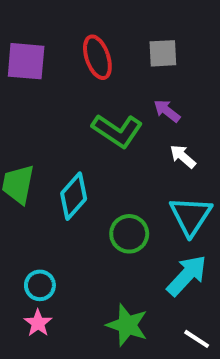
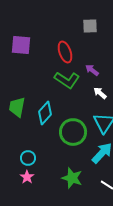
gray square: (163, 53) -> (90, 26), moved
red ellipse: (97, 57) -> (65, 52), moved
green circle: (129, 234) -> (73, 132), size x1.4

